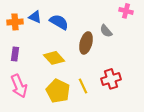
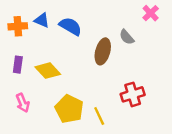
pink cross: (126, 11) -> (151, 13), turned 32
yellow diamond: (54, 58) -> (48, 71), moved
pink arrow: (19, 86) -> (23, 103), size x0.7
yellow line: (83, 86) -> (99, 116), moved

